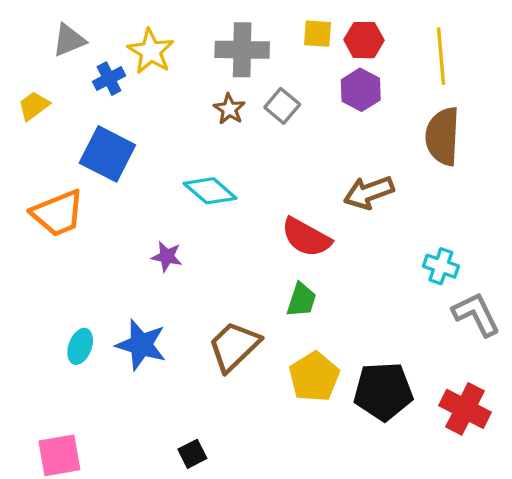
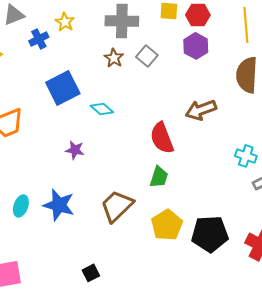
yellow star: (151, 51) -> (65, 22), size x0.7
blue square: (107, 154) -> (63, 88), moved, turned 36
cyan diamond: (210, 191) -> (102, 109), size x0.7
red semicircle: (306, 237) -> (162, 138), turned 40

